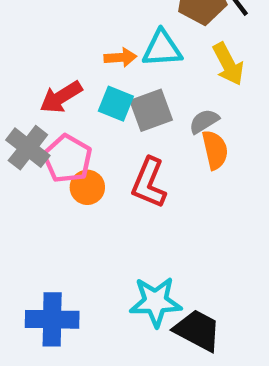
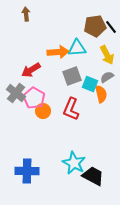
orange arrow: (120, 57) -> (58, 52), size x1.5
cyan square: (116, 104) -> (90, 84), moved
gray semicircle: (204, 121) -> (107, 77), moved
cyan star: (156, 302) -> (74, 163), turned 30

